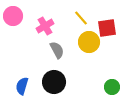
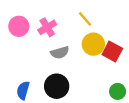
pink circle: (13, 16) -> (19, 26), moved
red square: (107, 28) -> (112, 52), moved, turned 36
gray semicircle: (57, 50) -> (60, 53), turned 102

